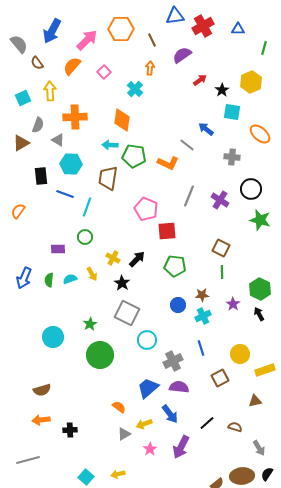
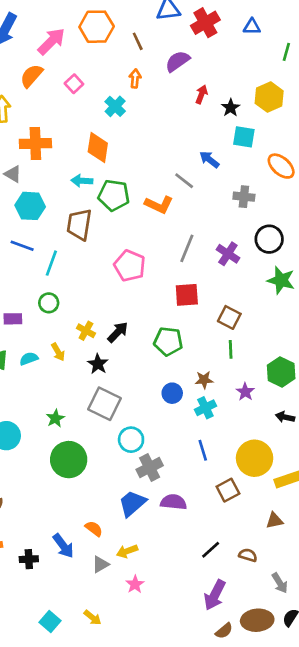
red arrow: (200, 80) -> (201, 94), turned -32
red square: (167, 231) -> (187, 295), moved
black arrow: (259, 314) -> (285, 417), moved, turned -48
yellow circle: (240, 354) -> (255, 458), size x1.4
gray cross: (173, 361) -> (150, 468), moved
blue arrow: (170, 414) -> (63, 546), moved
purple arrow: (181, 447) -> (215, 595), moved
yellow arrow: (118, 474) -> (93, 618), turned -128

